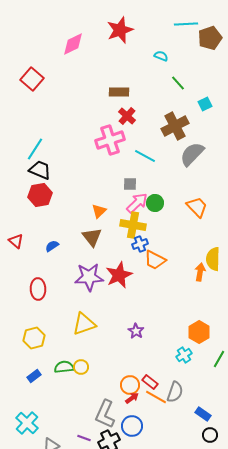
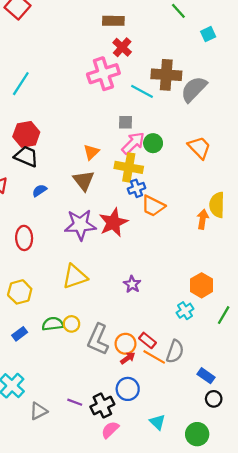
brown cross: (175, 126) -> (166, 75), moved, turned 32
black trapezoid: (40, 170) -> (26, 156), moved
gray L-shape: (105, 414) -> (98, 339), moved

